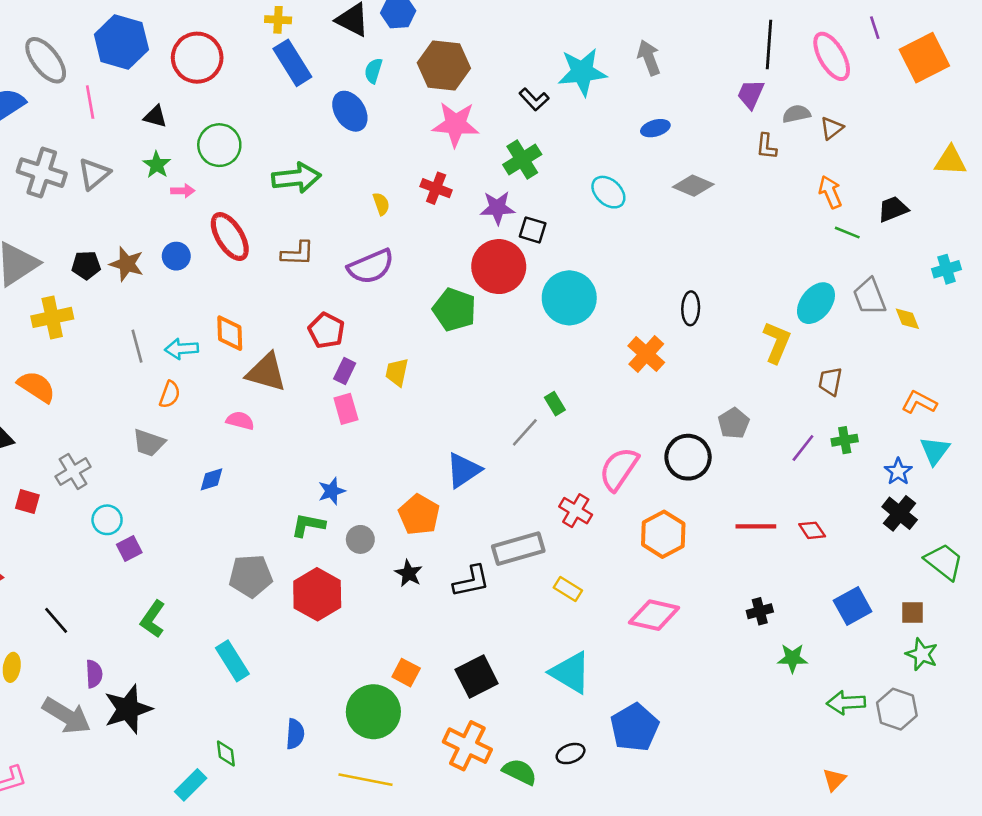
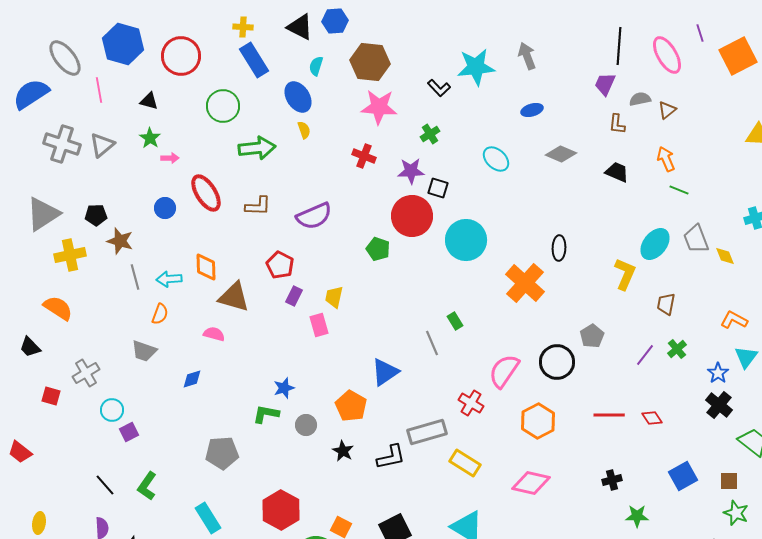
green circle: (219, 145) -> (223, 106), moved
green cross: (522, 159) -> (430, 134), size x0.7
yellow semicircle: (381, 204) -> (304, 130), moved
black trapezoid: (893, 209) -> (617, 172), moved, turned 45
brown star: (127, 264) -> (120, 241), moved
green pentagon: (454, 310) -> (378, 249), size x0.7
orange cross: (646, 354) -> (525, 283), size x1.4
pink rectangle: (346, 409) -> (319, 325), moved
gray line: (525, 432) -> (432, 343), turned -65
green cross: (845, 440) -> (677, 349), turned -30
yellow rectangle: (568, 589) -> (465, 463), size x1.4
red hexagon: (317, 594) -> (281, 510), moved
black line: (56, 620) -> (105, 485), moved

